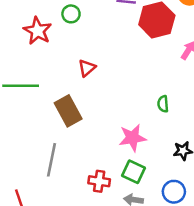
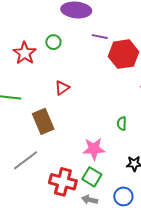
gray line: (52, 160) -> (26, 160), turned 36
red cross: (99, 181) -> (63, 182), size x1.5

